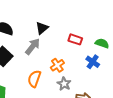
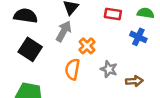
orange cross: (57, 65) -> (87, 46), moved

